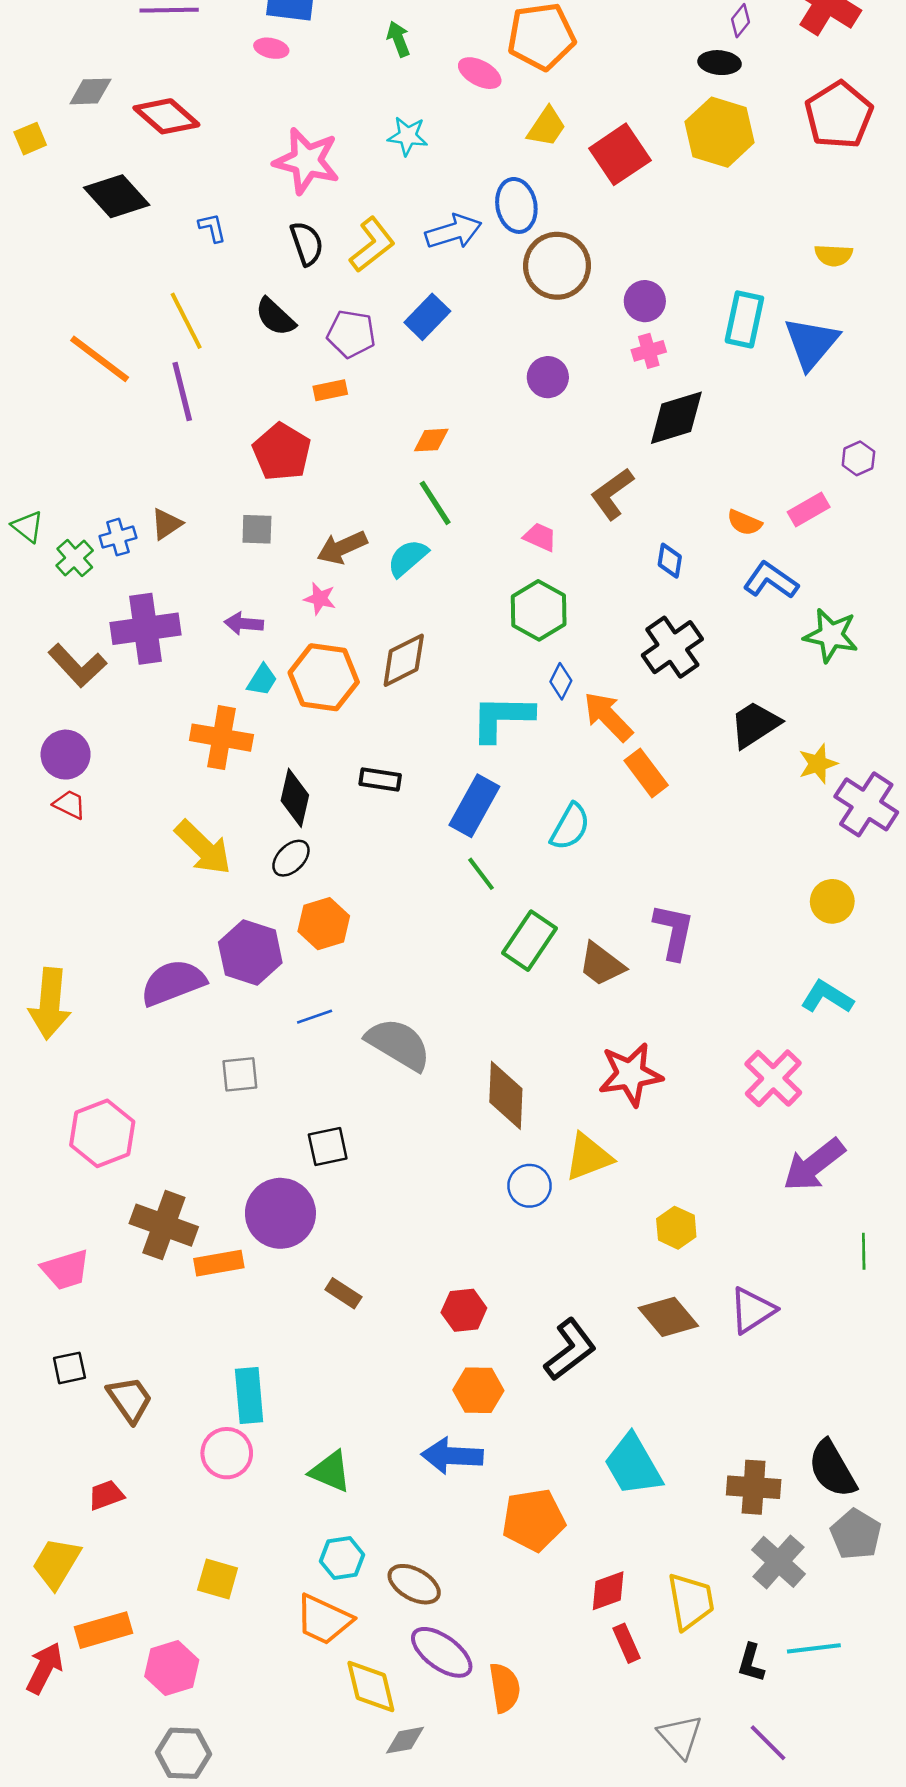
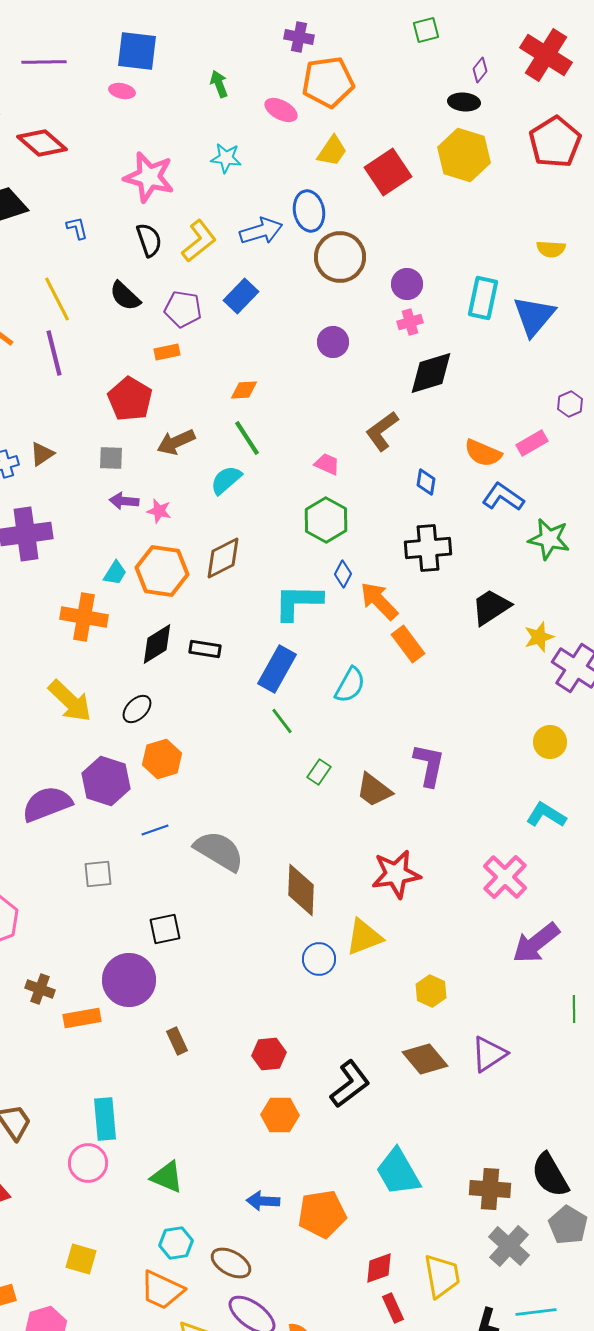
orange semicircle: (744, 523) -> (483, 453), size x1.4
brown arrow: (342, 548) -> (176, 442), moved
purple arrow: (244, 624) -> (124, 501), moved
black cross: (672, 647) -> (428, 548), turned 30
black diamond: (295, 798) -> (157, 644), moved, turned 45
green rectangle: (529, 941) -> (319, 772), size x0.6
brown cross: (164, 1225) -> (40, 989), size x0.6
brown rectangle: (343, 1293) -> (177, 1041), turned 32
blue arrow: (452, 1456) -> (263, 1201), moved, size x0.7

